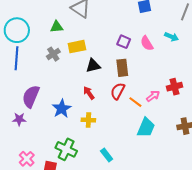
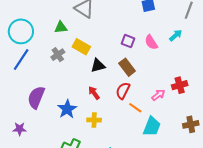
cyan arrow: (171, 37) -> (176, 35), turned -64
yellow rectangle: (77, 47) -> (81, 47), turned 42
blue line: (16, 58) -> (21, 60), turned 30
brown rectangle: (122, 68) -> (127, 67), turned -30
orange line: (135, 102) -> (135, 108), moved
purple star: (19, 119) -> (20, 129), moved

